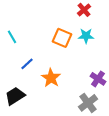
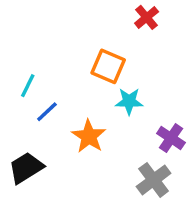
cyan star: (86, 36) -> (129, 101), moved
cyan line: (12, 37) -> (28, 86), moved, turned 56

